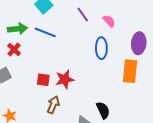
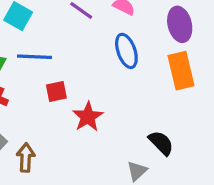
red square: (43, 80) -> (56, 91), moved
brown arrow: (53, 105) -> (26, 158), moved

